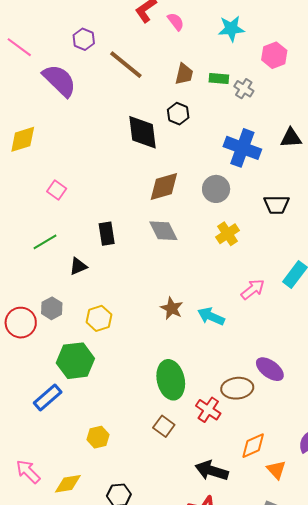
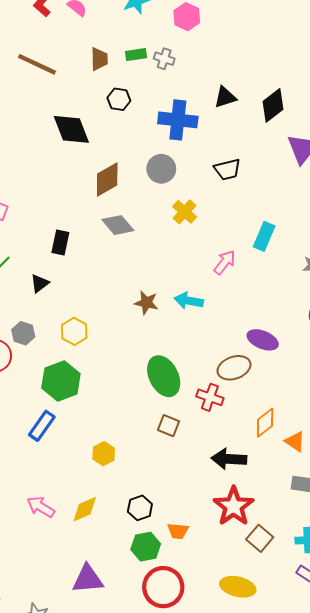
black hexagon: (178, 114) -> (119, 99), moved
black rectangle: (107, 234) -> (60, 243), turned 35

